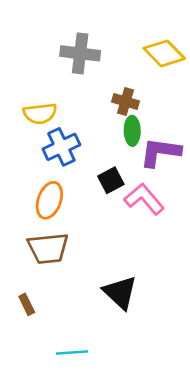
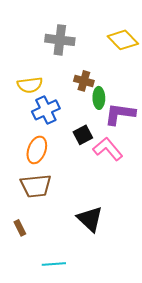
brown cross: (126, 101) -> (84, 81), moved

